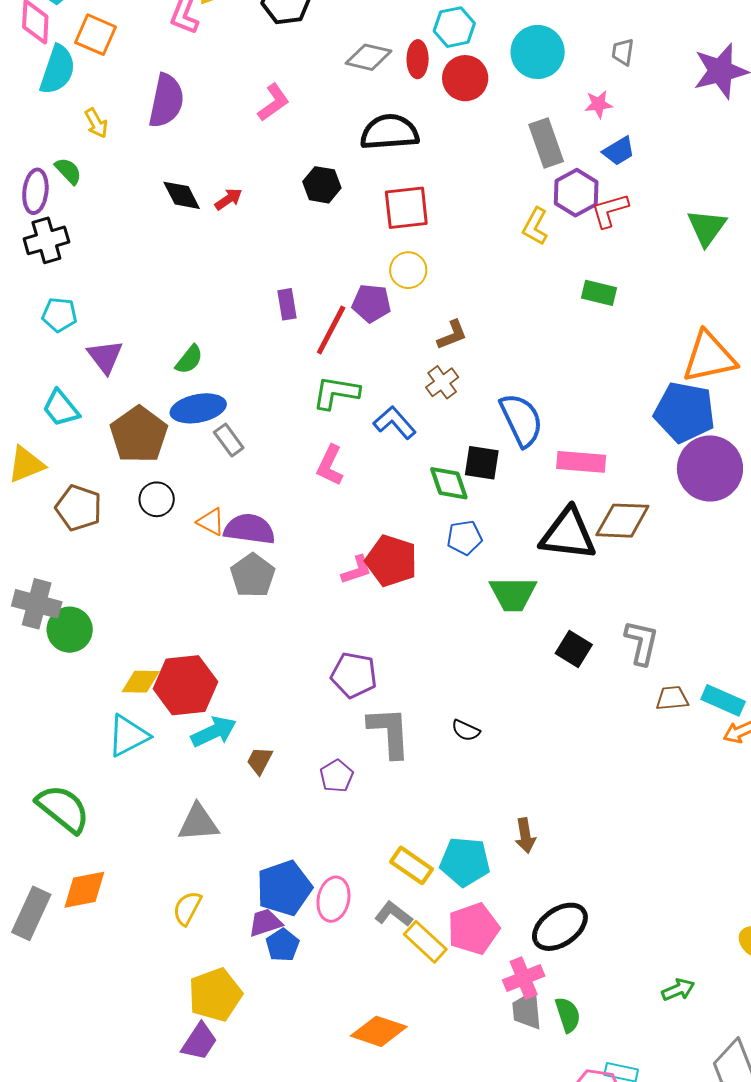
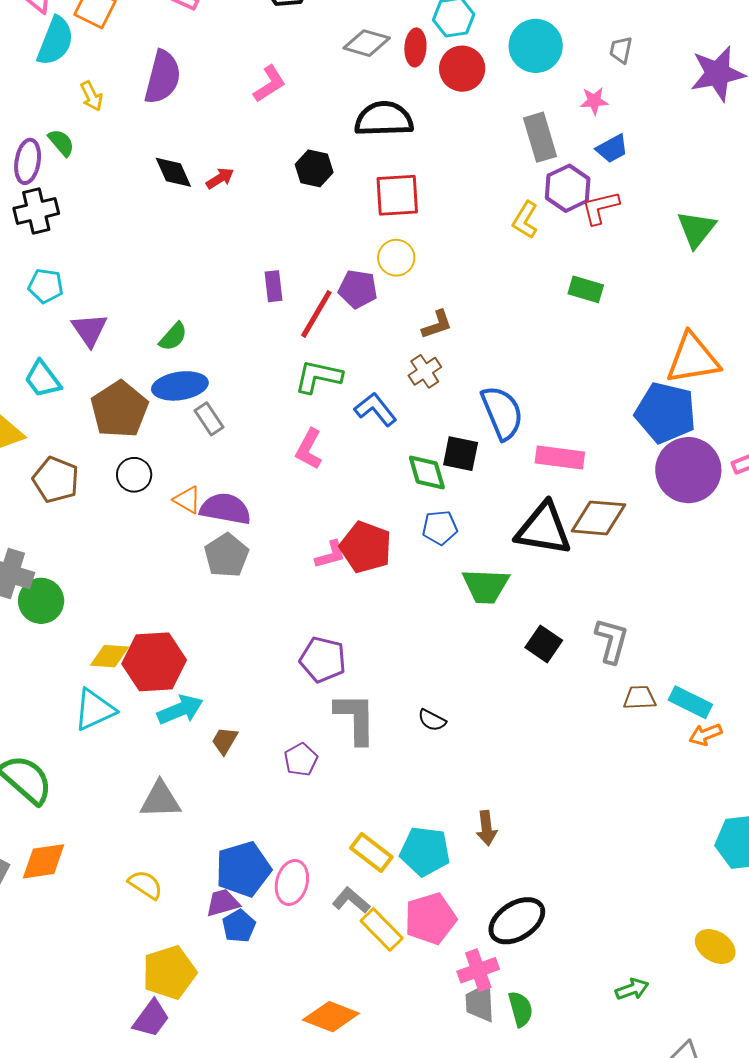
yellow semicircle: (187, 908) -> (145, 885), turned 93

